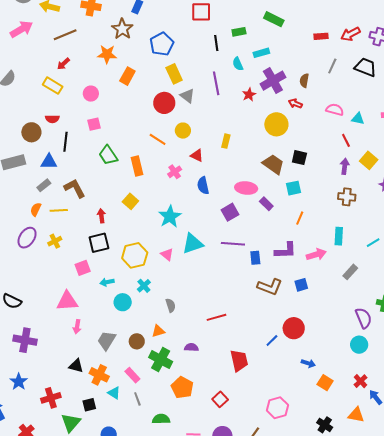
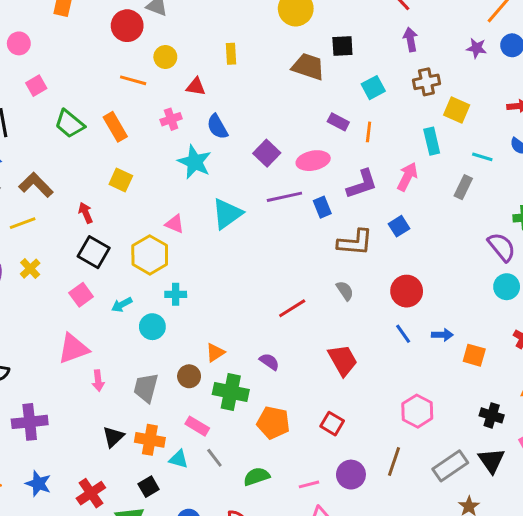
yellow square: (369, 160) -> (457, 110), moved
pink cross: (175, 172) -> (171, 119), turned 32
pink ellipse: (246, 188) -> (313, 161), moved
cyan square: (293, 188) -> (373, 88), moved
purple rectangle: (266, 204) -> (338, 122), moved
cyan star: (170, 217) -> (195, 162), moved
black square: (99, 243) -> (94, 252), turned -30
cyan line: (373, 243) -> (482, 157), moved, turned 64
pink triangle: (167, 254) -> (175, 224), moved
pink arrow: (316, 254) -> (407, 177), turned -30
cyan cross: (144, 286) -> (176, 294), turned -32
gray semicircle: (171, 305) -> (345, 291), moved
blue line: (272, 341) -> (403, 334), moved, turned -64
purple semicircle: (191, 347) -> (269, 362), turned 48
black triangle: (76, 366) -> (113, 437), turned -42

